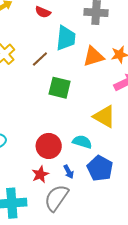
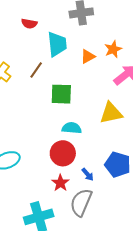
orange triangle: (93, 56) -> (88, 56), size x0.7
yellow triangle: (104, 117) -> (111, 113), turned -30
cyan semicircle: (82, 142) -> (72, 128), moved

